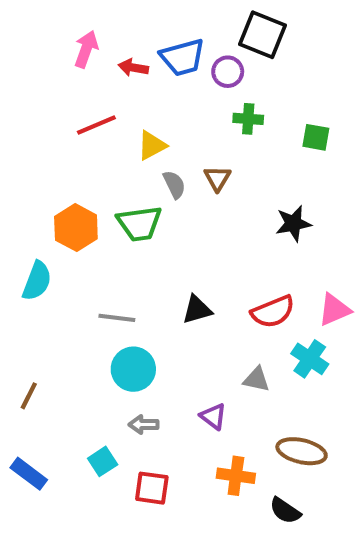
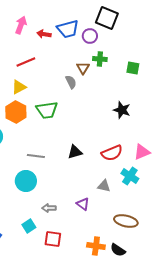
yellow triangle: (152, 146) -> (19, 87), moved
brown triangle: (217, 178) -> (83, 68), moved
gray semicircle: (174, 185) -> (71, 82), moved
black star: (293, 223) -> (122, 110), turned 30
cyan circle: (133, 369) -> (26, 181), moved
orange cross: (236, 476) -> (96, 246), moved

